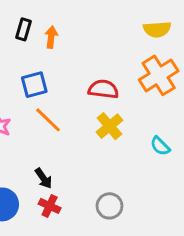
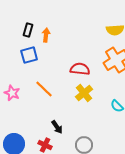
blue square: (34, 85) -> (29, 55), moved
black arrow: (43, 178) -> (57, 127), moved

